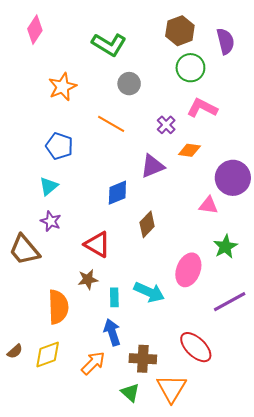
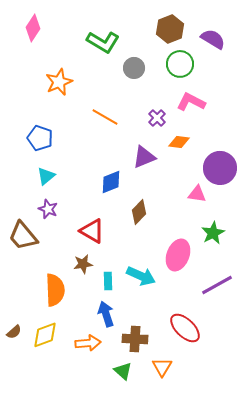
purple semicircle: (225, 41) -> (213, 39), turned -45
gray circle: (129, 84) -> (134, 68), moved
blue pentagon: (59, 146) -> (40, 138), moved
orange arrow: (93, 363) -> (88, 343), turned 40
orange triangle: (171, 388) -> (162, 367), size x0.7

